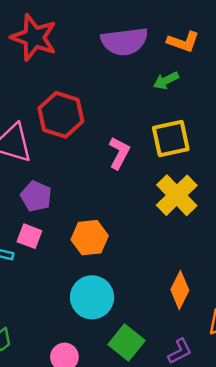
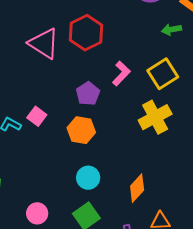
yellow square: (171, 139) -> (163, 74), turned -36
purple pentagon: (36, 196) -> (88, 94), moved
cyan circle: (92, 297) -> (88, 178), moved, size x0.7

